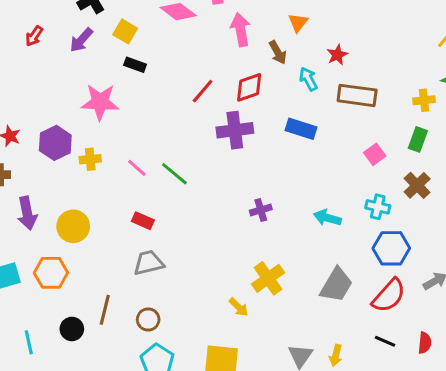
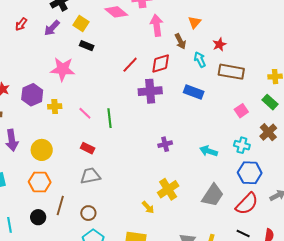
green rectangle: (418, 139) -> (270, 102), turned -70
green line: (174, 174) -> (110, 118), turned 42
orange hexagon: (51, 273) -> (40, 182), moved

